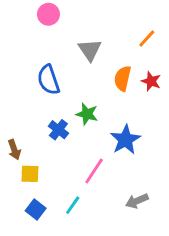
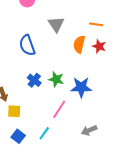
orange line: (147, 38) -> (96, 24), moved, turned 56
green star: (87, 114) -> (56, 79), moved
blue star: (125, 140) -> (81, 87), turned 30

